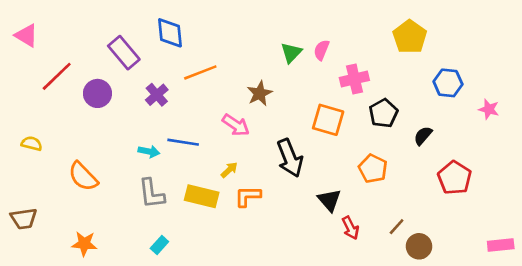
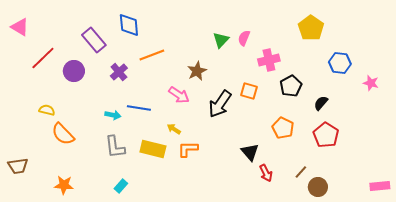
orange square: (328, 120) -> (249, 91), size x0.7
yellow semicircle: (32, 144) -> (47, 110), moved
black arrow: (290, 158) -> (220, 104), moved, turned 56
yellow arrow: (229, 170) -> (174, 129), turned -104
red pentagon: (455, 178) -> (326, 135), moved

